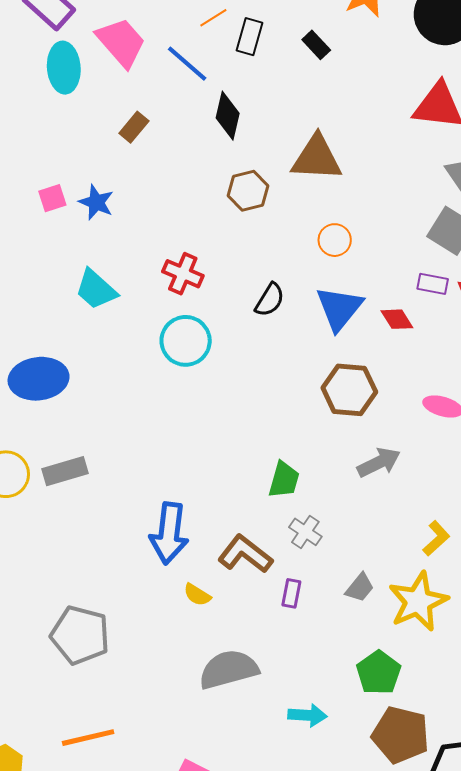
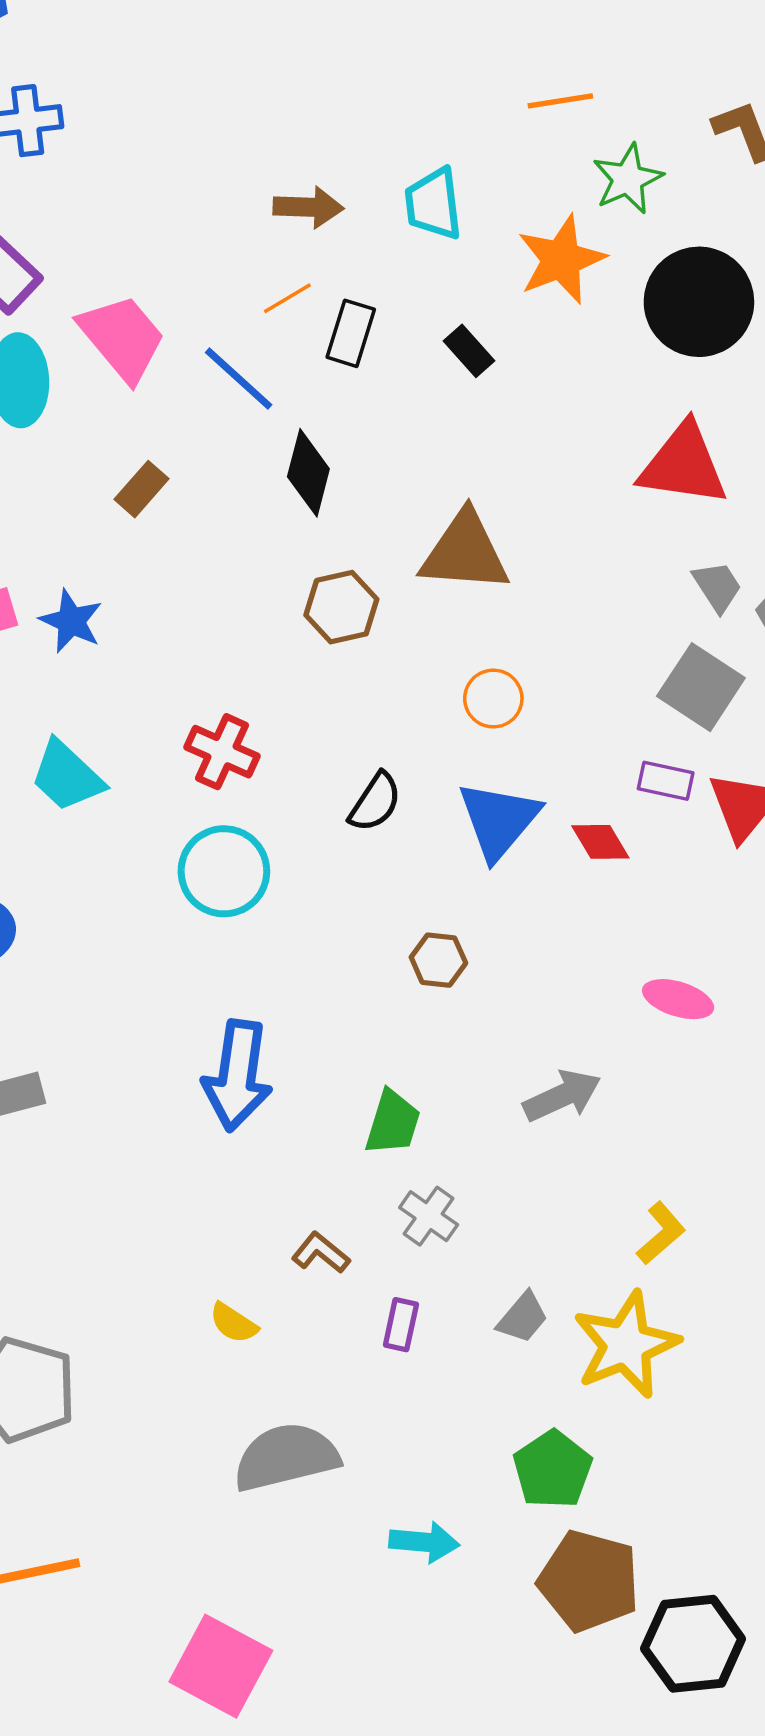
brown hexagon: (349, 390) -> (438, 960), moved, size x0.6
blue arrow: (169, 533) -> (237, 1076), moved
brown L-shape: (245, 554) -> (321, 1253), size x0.6

